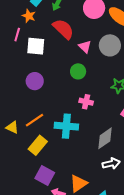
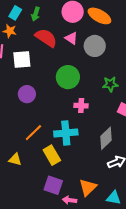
pink triangle: (85, 47) -> (71, 38), moved
green circle: (78, 71) -> (68, 77), size x1.5
yellow triangle: (12, 127) -> (15, 159), moved
yellow rectangle: (38, 145) -> (52, 155), moved, turned -60

